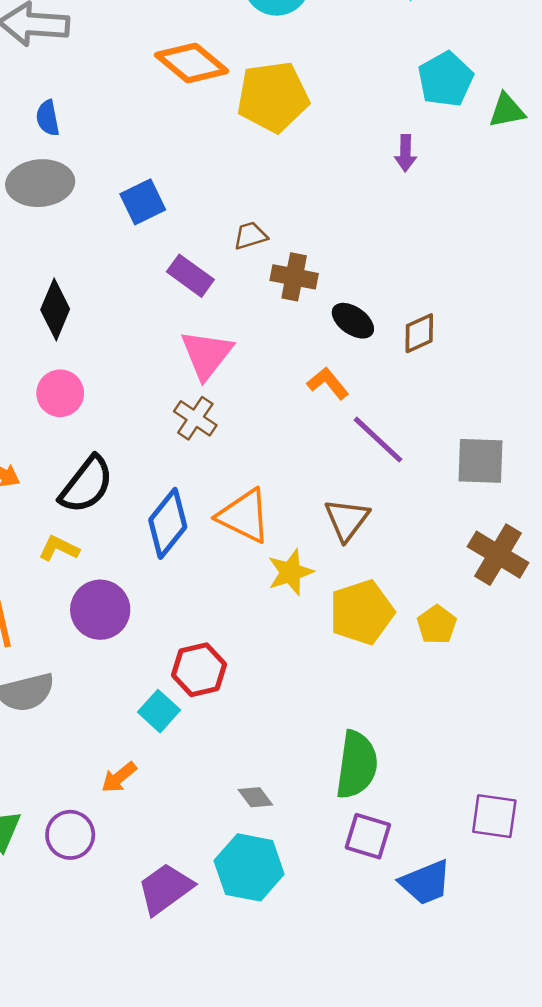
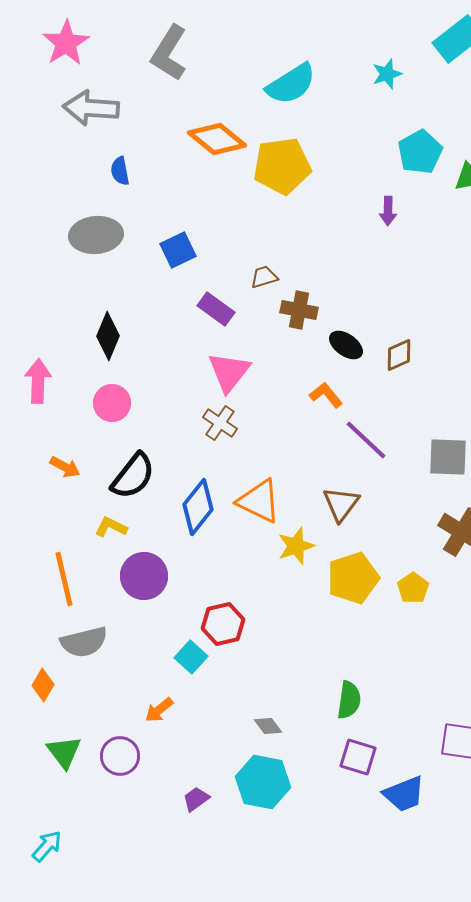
blue semicircle: (48, 118) -> (120, 171), moved
green semicircle: (357, 765) -> (349, 700), size x0.7
purple trapezoid: (165, 889) -> (196, 799), size x0.6

